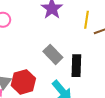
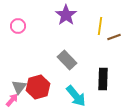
black rectangle: (76, 66) -> (103, 79), moved

